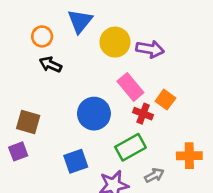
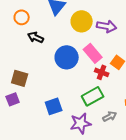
orange circle: (42, 36) -> (22, 17), moved
blue circle: (94, 114) -> (67, 57), moved

